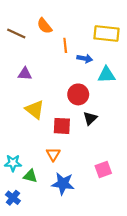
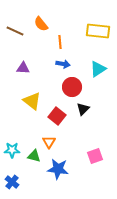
blue arrow: (85, 59) -> (63, 64), moved
cyan triangle: (106, 75) -> (98, 69), turned -30
red square: (62, 126) -> (57, 116), turned 36
green triangle: (30, 176) -> (34, 156), moved

